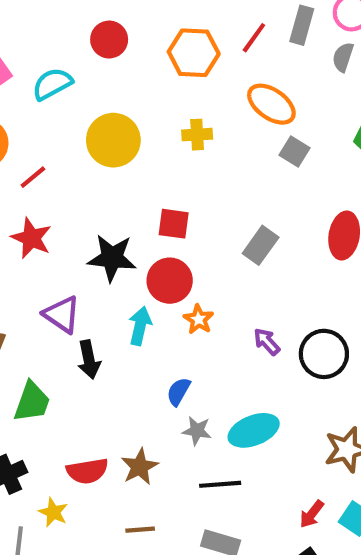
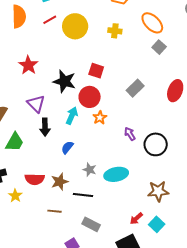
red line: (33, 177) -> (50, 20), moved
blue semicircle: (178, 392) -> (67, 147), moved
black line: (220, 484) -> (83, 195), moved

